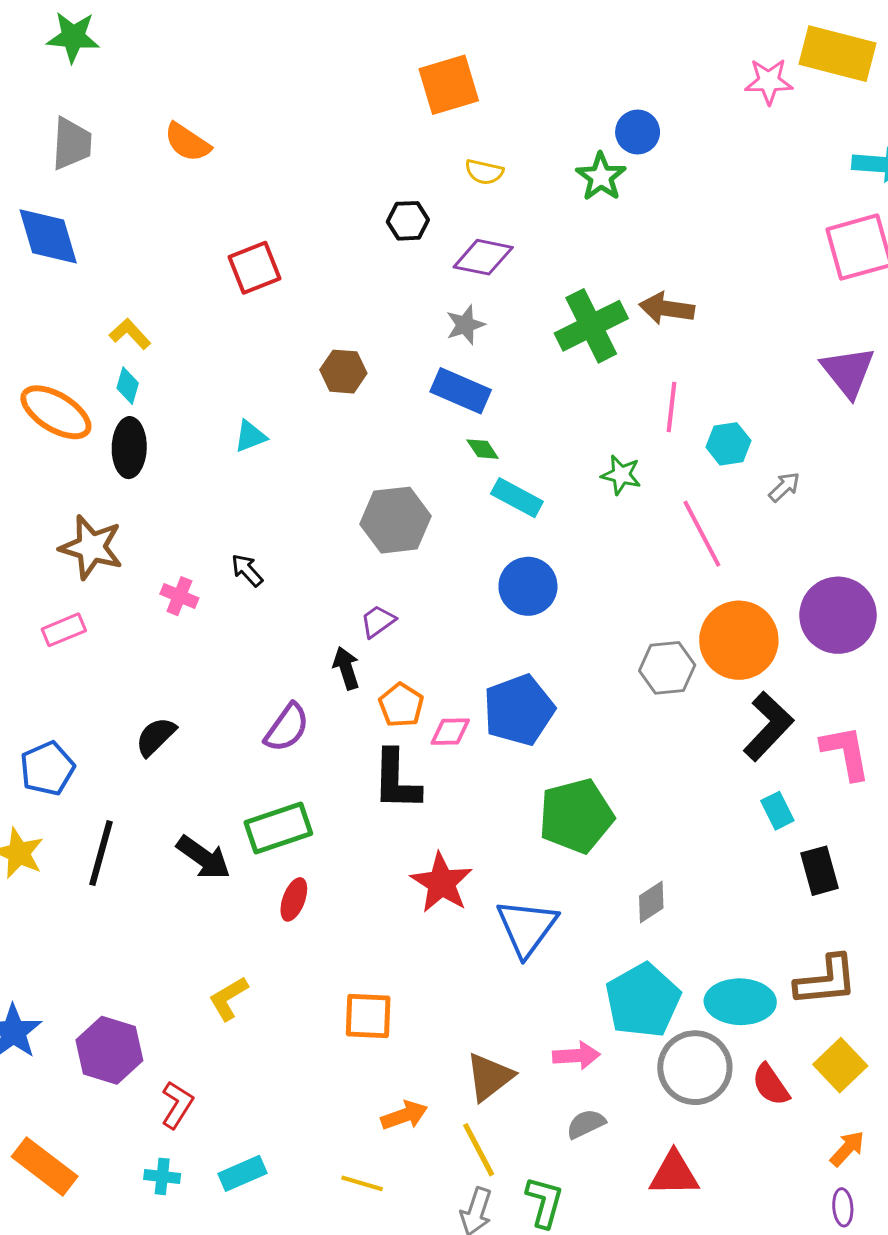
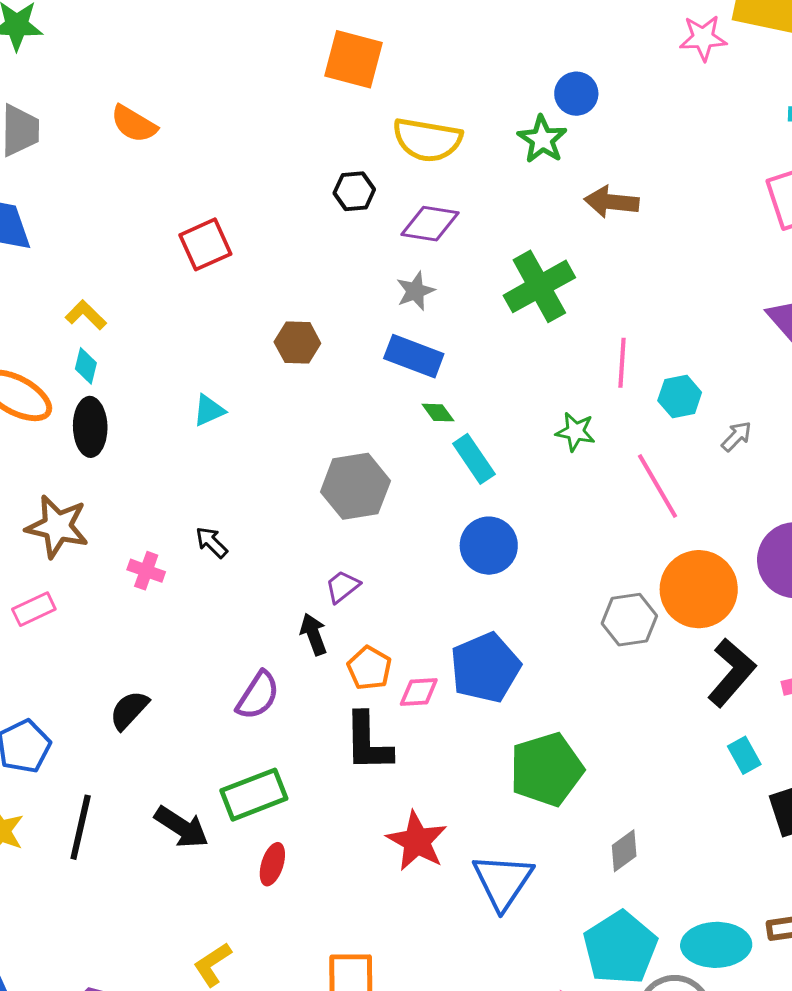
orange square: (449, 85) -> (354, 59), moved, turned 34
yellow semicircle: (484, 172) -> (427, 140), size x1.8
brown arrow: (667, 308) -> (612, 202), moved
cyan rectangle: (517, 498) -> (474, 459), turned 30

